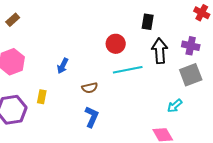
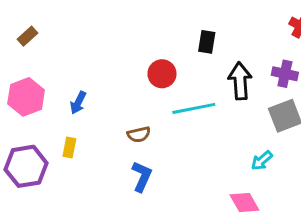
black rectangle: (148, 22) -> (207, 42), moved
red circle: (116, 44) -> (162, 74), moved
blue arrow: (63, 66) -> (78, 103), moved

